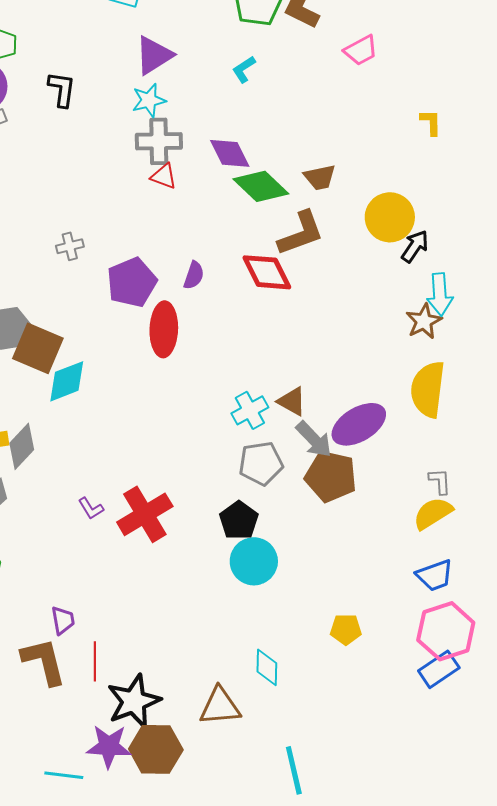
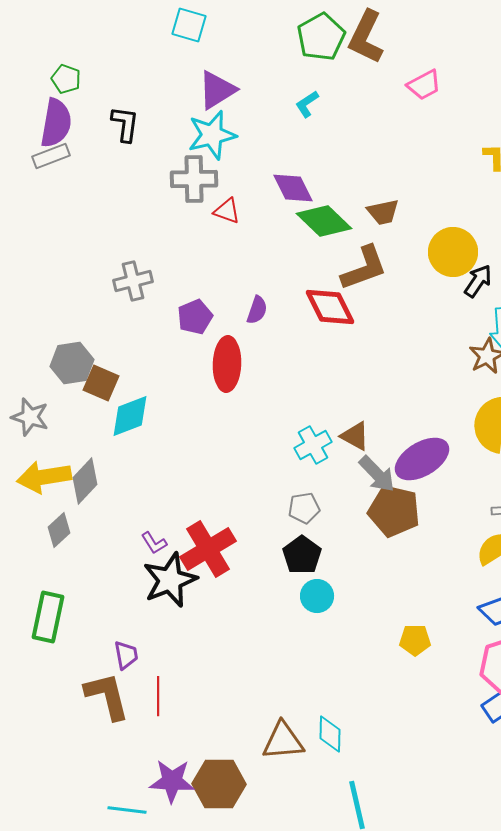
cyan star: (149, 100) -> (212, 135), size x1.4
gray cross: (159, 141) -> (194, 179), moved
gray cross: (70, 246) -> (133, 281), size x1.4
purple pentagon: (132, 282) -> (195, 317), size x0.7
brown square: (38, 348) -> (101, 383), size x0.7
gray pentagon: (261, 463) -> (304, 508), moved, size x0.7
cyan circle: (254, 561) -> (317, 596), size x0.7
yellow pentagon: (346, 629) -> (415, 640), moved
cyan diamond: (267, 667) -> (330, 734), moved
black star: (134, 701) -> (170, 580), moved

